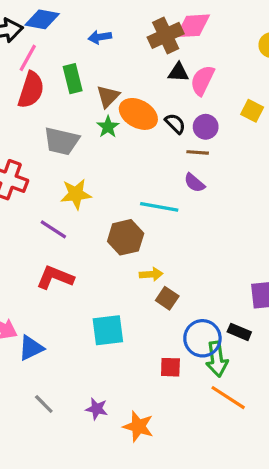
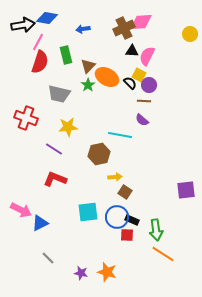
yellow square: (252, 111) -> (139, 75), moved
black rectangle: (239, 332) -> (132, 220), moved
blue circle: (202, 338) -> (117, 217), moved
purple star: (97, 409) -> (81, 273), moved

